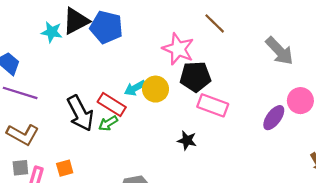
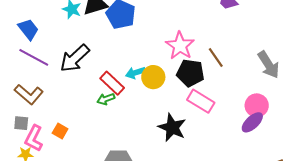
brown line: (215, 23) -> (216, 58), moved
pink circle: (300, 101) -> (257, 105), moved
black arrow: (80, 113) -> (75, 58), moved, turned 64
black star: (187, 140) -> (172, 128), size x1.6
orange square: (65, 168) -> (60, 131), turned 35

